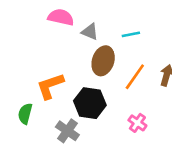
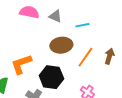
gray triangle: (90, 32) -> (55, 16), moved
brown ellipse: (103, 61) -> (61, 45), turned 65

